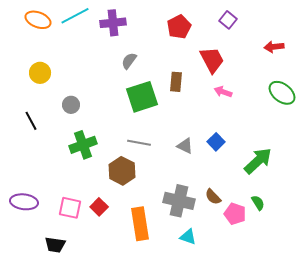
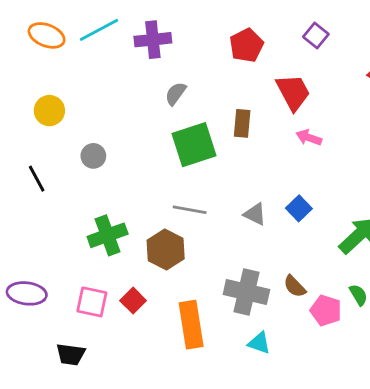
green cross: (83, 145) -> (108, 235), moved

